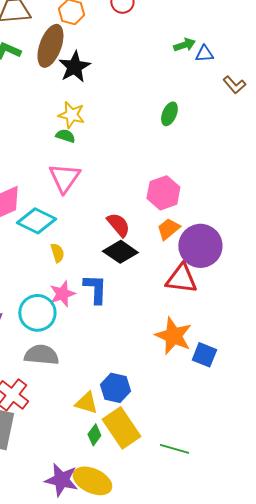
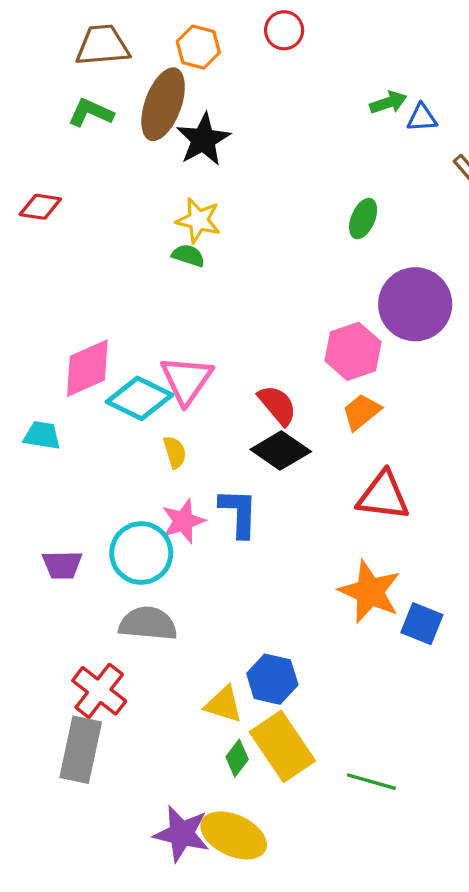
pink triangle: (64, 178) -> (187, 380), moved
purple circle: (200, 246) -> (415, 304), moved

